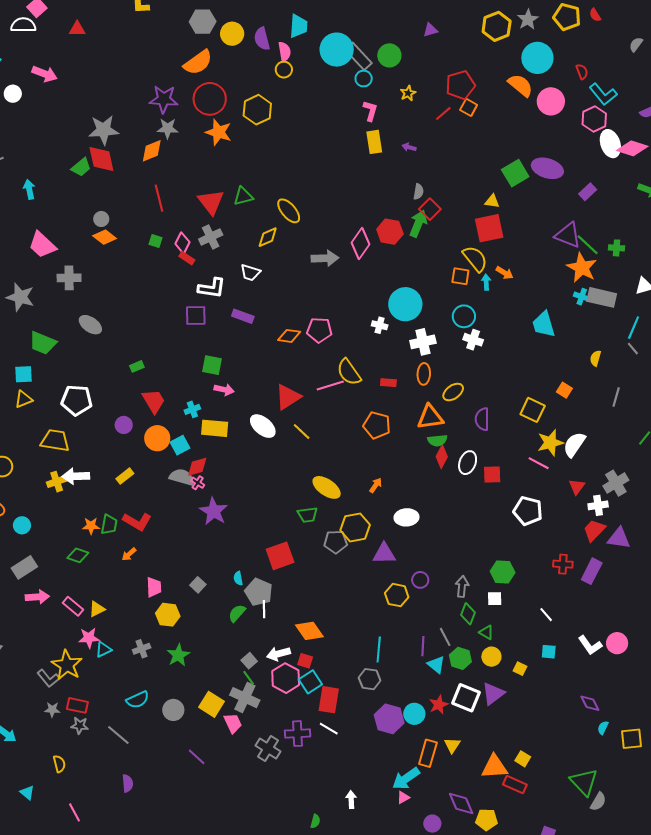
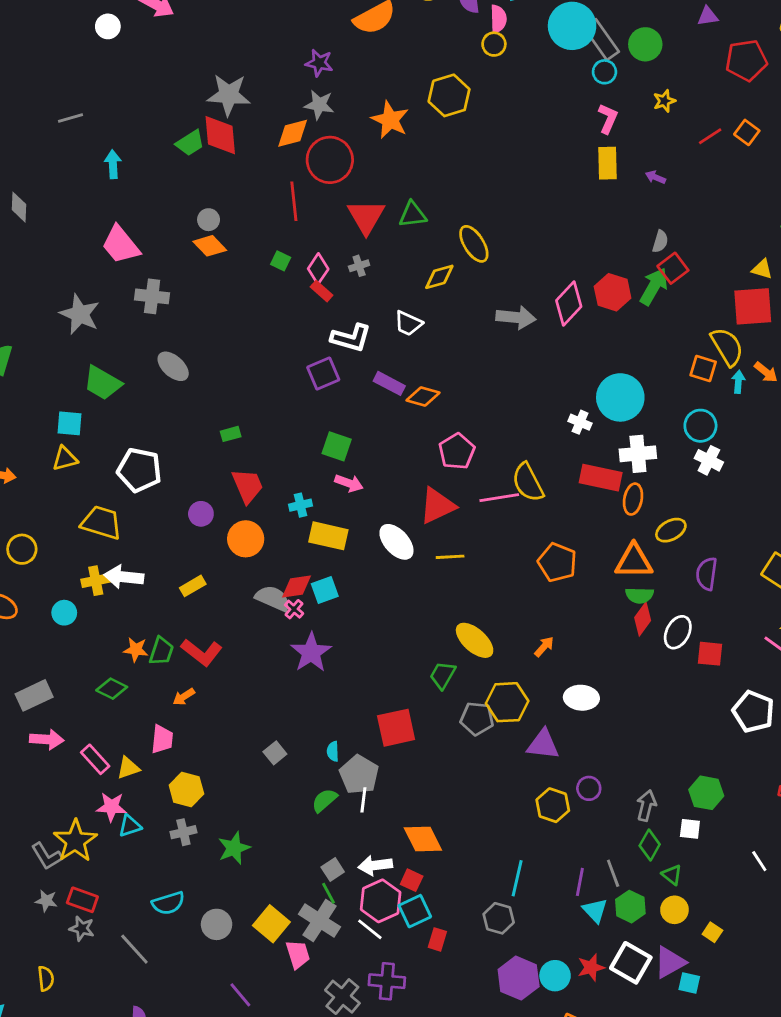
red pentagon: (460, 85) -> (746, 60), moved
purple star: (164, 99) -> (319, 63), size x0.7
red circle: (210, 99) -> (330, 160), moved
gray cross: (211, 237) -> (359, 266), size x0.6
purple square: (196, 316) -> (323, 373), turned -30
pink pentagon: (319, 330) -> (457, 451), moved, turned 30
orange diamond: (289, 336) -> (423, 397), moved
red rectangle: (388, 383) -> (601, 478), moved, size x1.8
yellow line: (302, 431) -> (450, 557), turned -54
cyan square: (180, 445) -> (325, 590), moved
green trapezoid: (308, 515) -> (443, 675), turned 120
cyan circle: (22, 525) -> (64, 613), moved
pink trapezoid: (154, 587) -> (162, 739), moved
yellow hexagon: (168, 615) -> (186, 789), moved
cyan square: (549, 652) -> (689, 983), moved
red rectangle: (329, 700) -> (437, 939), size x0.6
white line: (329, 729) -> (370, 929), moved

